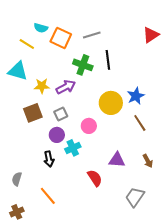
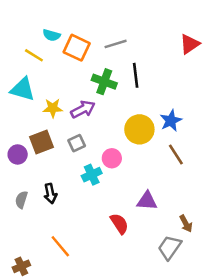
purple circle: (57, 135) -> (18, 154), moved
cyan cross: (73, 148) -> (92, 175), moved
black arrow: (49, 159) -> (50, 193), moved
brown arrow: (148, 161) -> (186, 224), moved
gray semicircle: (17, 179) -> (21, 200), moved

